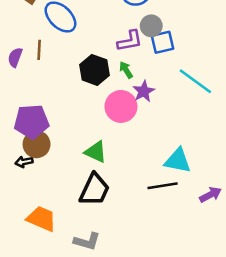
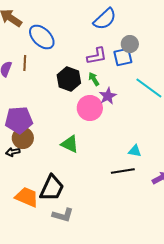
gray circle: (151, 26) -> (130, 44), moved
cyan triangle: (178, 161) -> (135, 151), size x0.6
black trapezoid: (95, 190) -> (52, 188), moved

